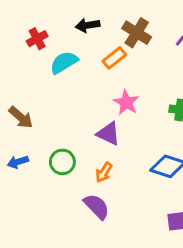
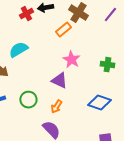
red cross: (37, 39) -> (26, 14), moved
cyan semicircle: (64, 62) -> (18, 50), moved

